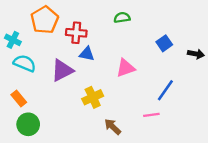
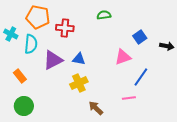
orange pentagon: (45, 20) -> (38, 17), turned -30
blue triangle: (87, 54) -> (79, 59), moved
cyan semicircle: (25, 63) -> (31, 44), moved, turned 72
pink triangle: (126, 68) -> (123, 57), moved
orange rectangle: (19, 98) -> (20, 76), moved

